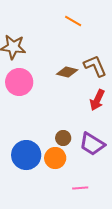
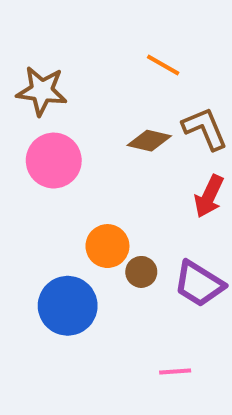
orange line: (73, 21) -> (163, 65), moved
orange circle: (55, 158) -> (107, 246), moved

